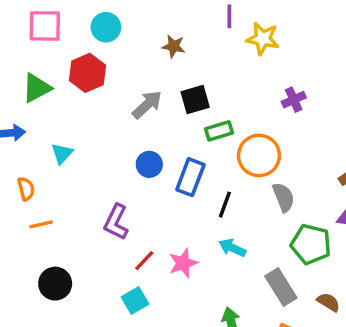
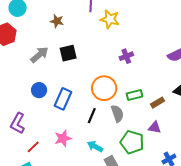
green rectangle: (219, 131) -> (134, 95), moved
black line: (225, 205) -> (92, 116), moved
cyan arrow: (232, 248) -> (95, 146), moved
pink star: (183, 263) -> (63, 138), moved

